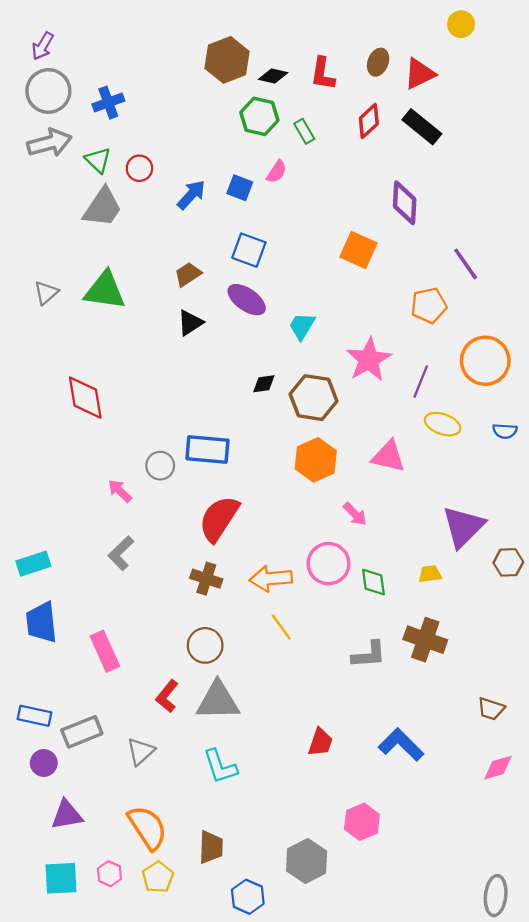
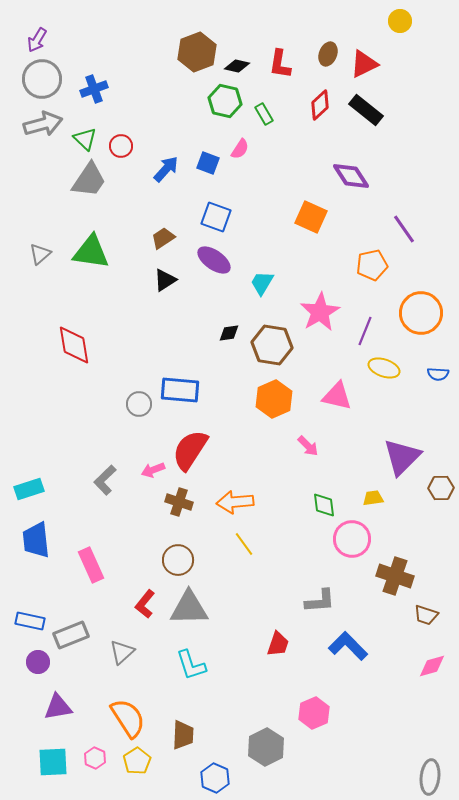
purple diamond: (405, 203) -> (351, 176), turned -36
pink arrow: (120, 491) -> (153, 470), moved, turned -65
pink circle: (328, 564) -> (352, 539), moved
brown cross: (425, 640) -> (395, 576), moved
gray L-shape: (369, 655) -> (320, 601), moved

